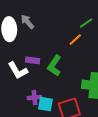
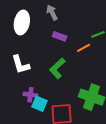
gray arrow: (27, 22) -> (52, 13), moved
purple rectangle: (33, 60) -> (60, 36), moved

